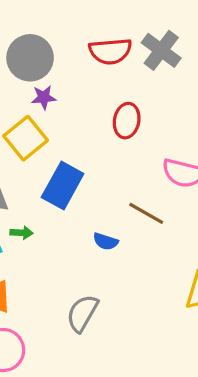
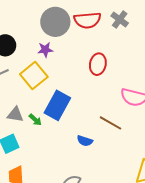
gray cross: (161, 50) -> (120, 20), size x0.7
gray circle: (30, 58) -> (55, 22), moved
green arrow: (21, 233) -> (35, 120), moved, turned 40

